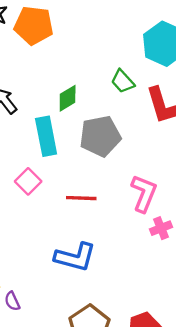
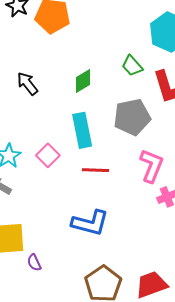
cyan rectangle: (46, 136) -> (82, 130), moved
gray pentagon: (100, 136) -> (132, 117), moved

